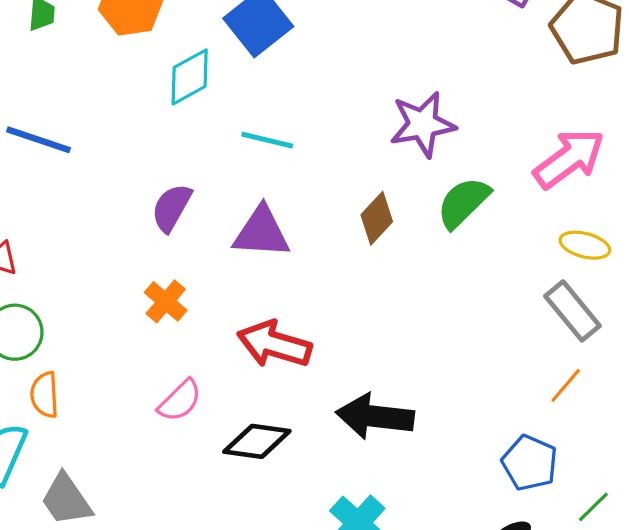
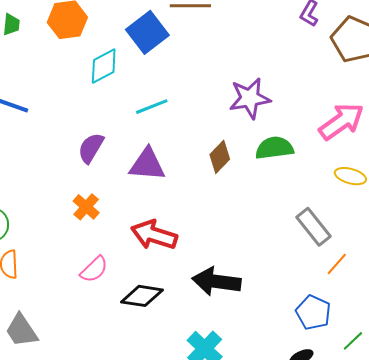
cyan line: (267, 140) -> (152, 107), turned -36
green semicircle: (463, 203) -> (274, 148), turned 36
gray rectangle: (573, 311) -> (313, 227), moved

